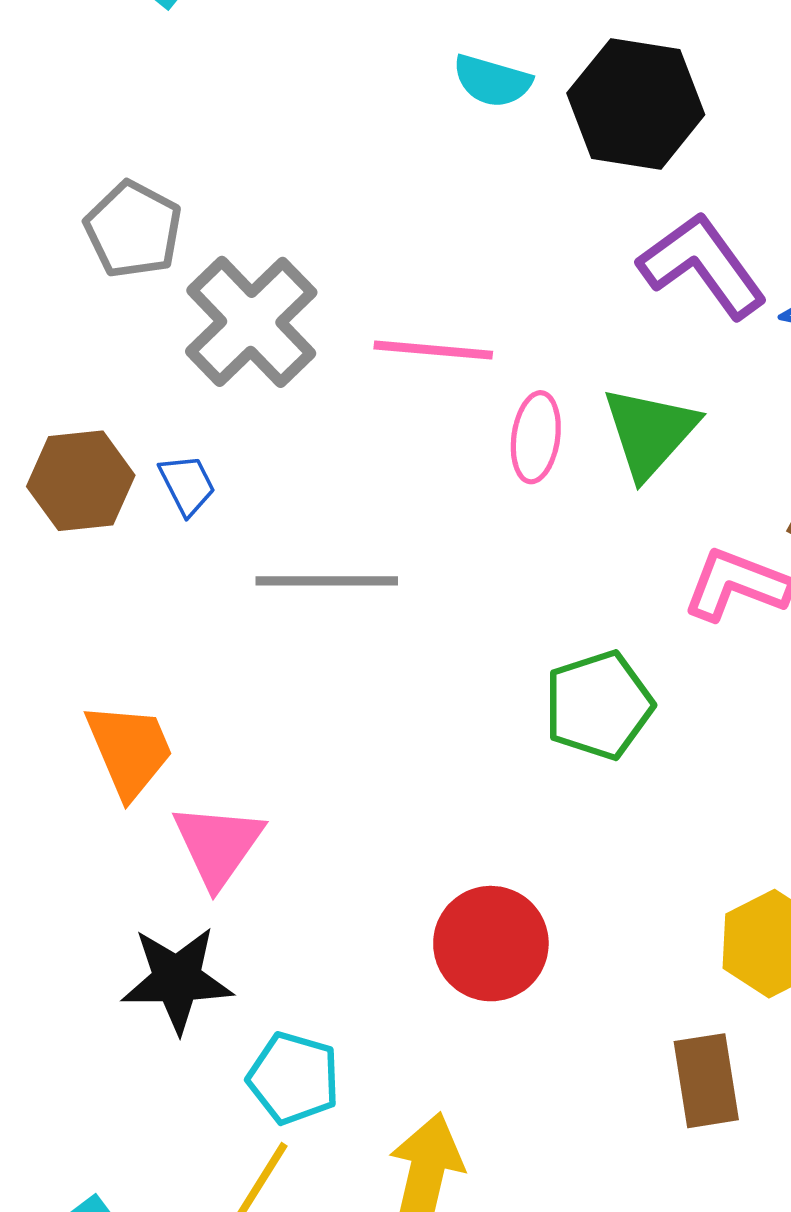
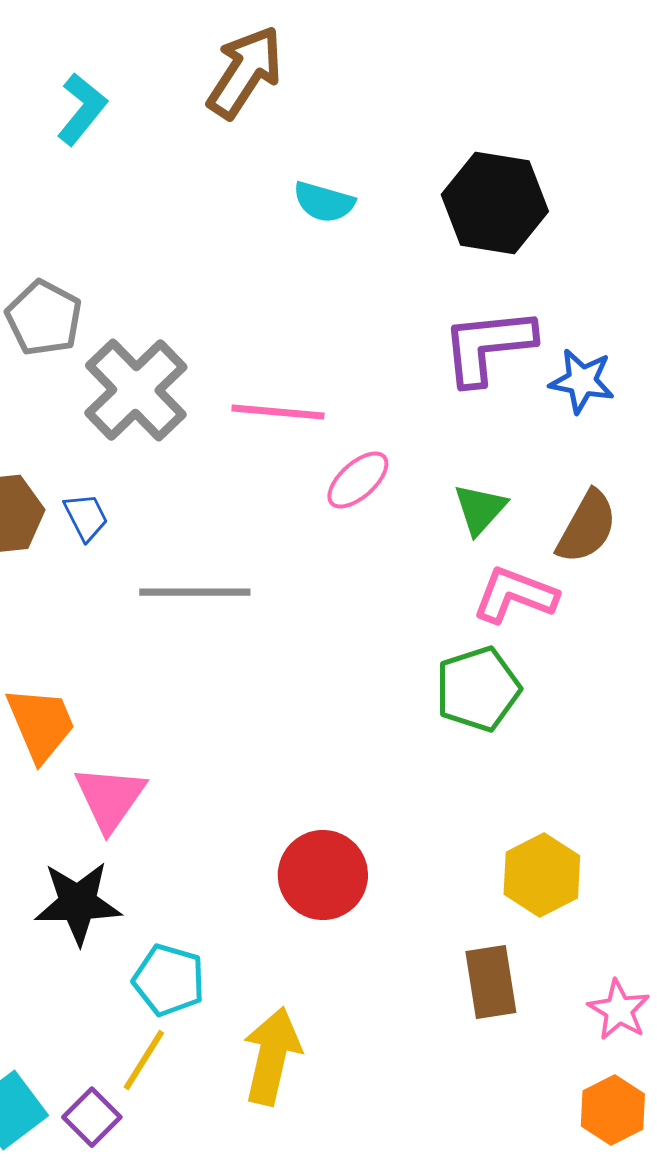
black hexagon: (636, 104) -> (495, 203), moved
purple L-shape: (702, 265) -> (488, 346), turned -60
green triangle: (650, 432) -> (480, 509), moved, size x0.7
pink ellipse: (536, 437) -> (358, 480), turned 40
green pentagon: (599, 705) -> (478, 689), moved

